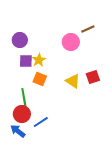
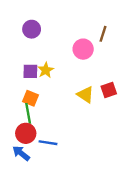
brown line: (88, 29) -> (103, 34), turned -48
purple circle: (20, 40) -> (32, 29), moved
orange square: (40, 79) -> (30, 98), moved
blue line: (41, 122) -> (48, 143), turned 42

